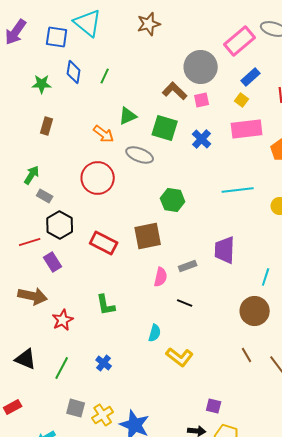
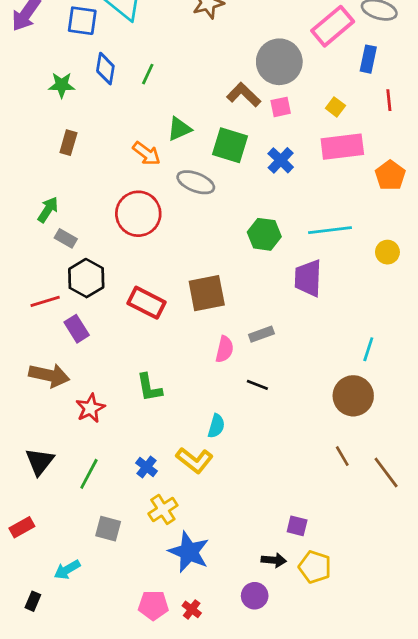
blue rectangle: (251, 77) -> (368, 59), moved, turned -36
green hexagon: (173, 200) -> (264, 234), moved
purple trapezoid: (225, 250) -> (308, 278), moved
yellow L-shape: (180, 357) -> (194, 460), moved
black triangle: (26, 359) -> (40, 462), turned 45
yellow cross: (103, 415) -> (163, 509), moved

